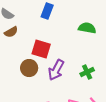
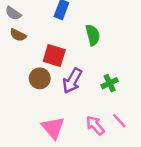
green semicircle: (87, 28) -> (93, 35), moved, turned 66
brown semicircle: (11, 32) -> (18, 35), turned 56

